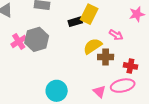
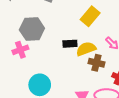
black rectangle: (75, 22) -> (70, 44), moved
pink cross: (19, 41) -> (20, 50), moved

